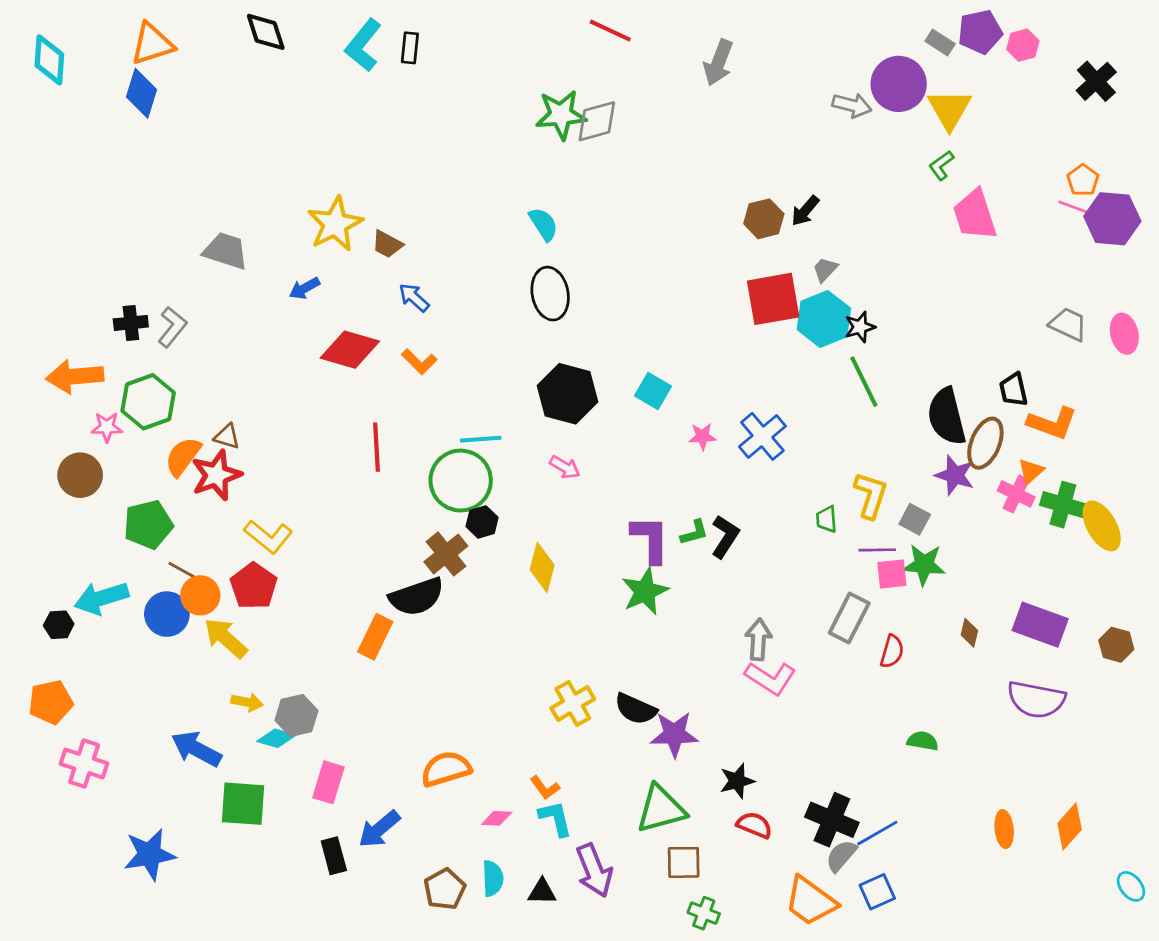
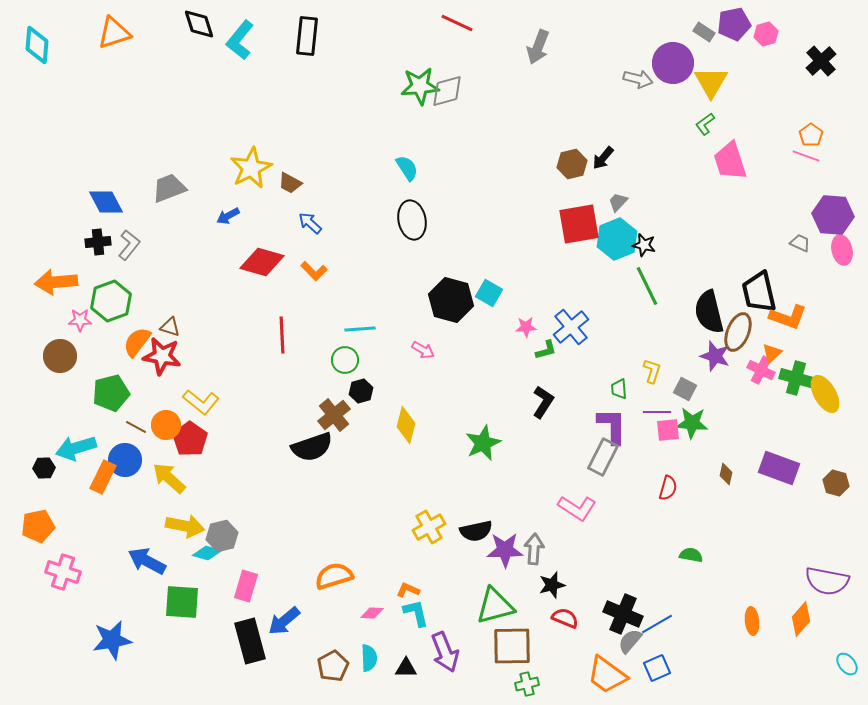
cyan L-shape: (363, 45) -> (240, 40), moved
black rectangle: (410, 48) -> (307, 36), size x1.6
blue diamond: (142, 93) -> (106, 202), moved, turned -45
purple hexagon: (1112, 219) -> (833, 215), moved
gray trapezoid: (226, 251) -> (169, 188), turned -39
gray trapezoid: (1068, 324) -> (800, 243), size x0.7
black star: (860, 327) -> (644, 245), turned 30
black trapezoid: (1013, 390) -> (759, 292), size x1.6
black hexagon: (567, 394) -> (451, 300), moved
red star: (216, 475) -> (162, 356), turned 30
green circle: (461, 481) -> (345, 360), size x0.6
yellow L-shape: (871, 495) -> (652, 371), size x0.7
green L-shape: (694, 533) -> (546, 350), moved
purple L-shape: (650, 539) -> (612, 426), moved
orange circle: (200, 595) -> (166, 425), moved
gray rectangle: (849, 618) -> (603, 457), moved
orange rectangle: (375, 637) -> (103, 477), moved
gray arrow: (758, 639) -> (534, 549), moved
purple semicircle: (1036, 700) -> (827, 581), moved
yellow arrow: (247, 702) -> (185, 526), size x1.6
black semicircle: (636, 709) -> (476, 531), turned -36
orange L-shape: (545, 788) -> (408, 590), turned 150
black rectangle: (334, 856) -> (250, 641), size x1.6
brown square: (684, 862) -> (512, 646), size x1.5
green cross: (704, 913) -> (527, 684), turned -35

